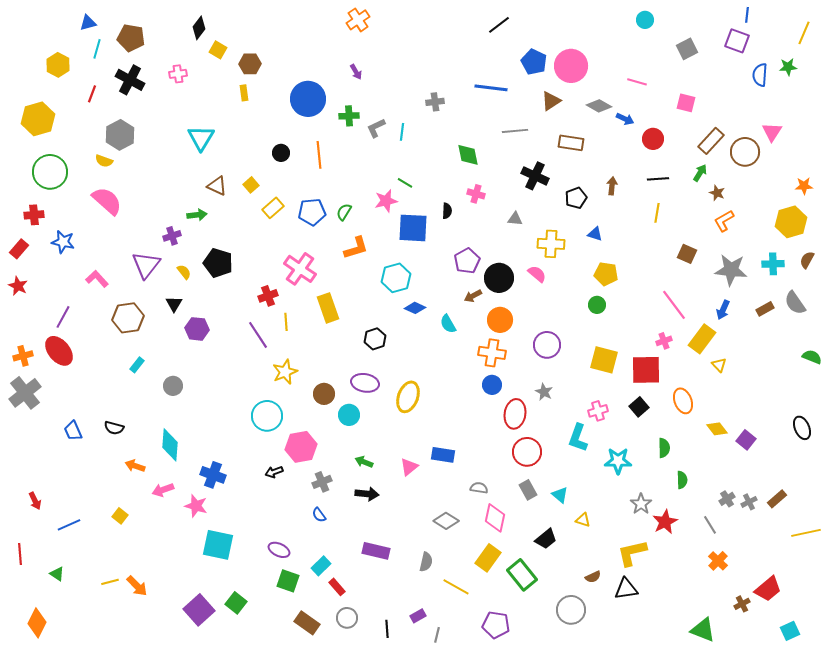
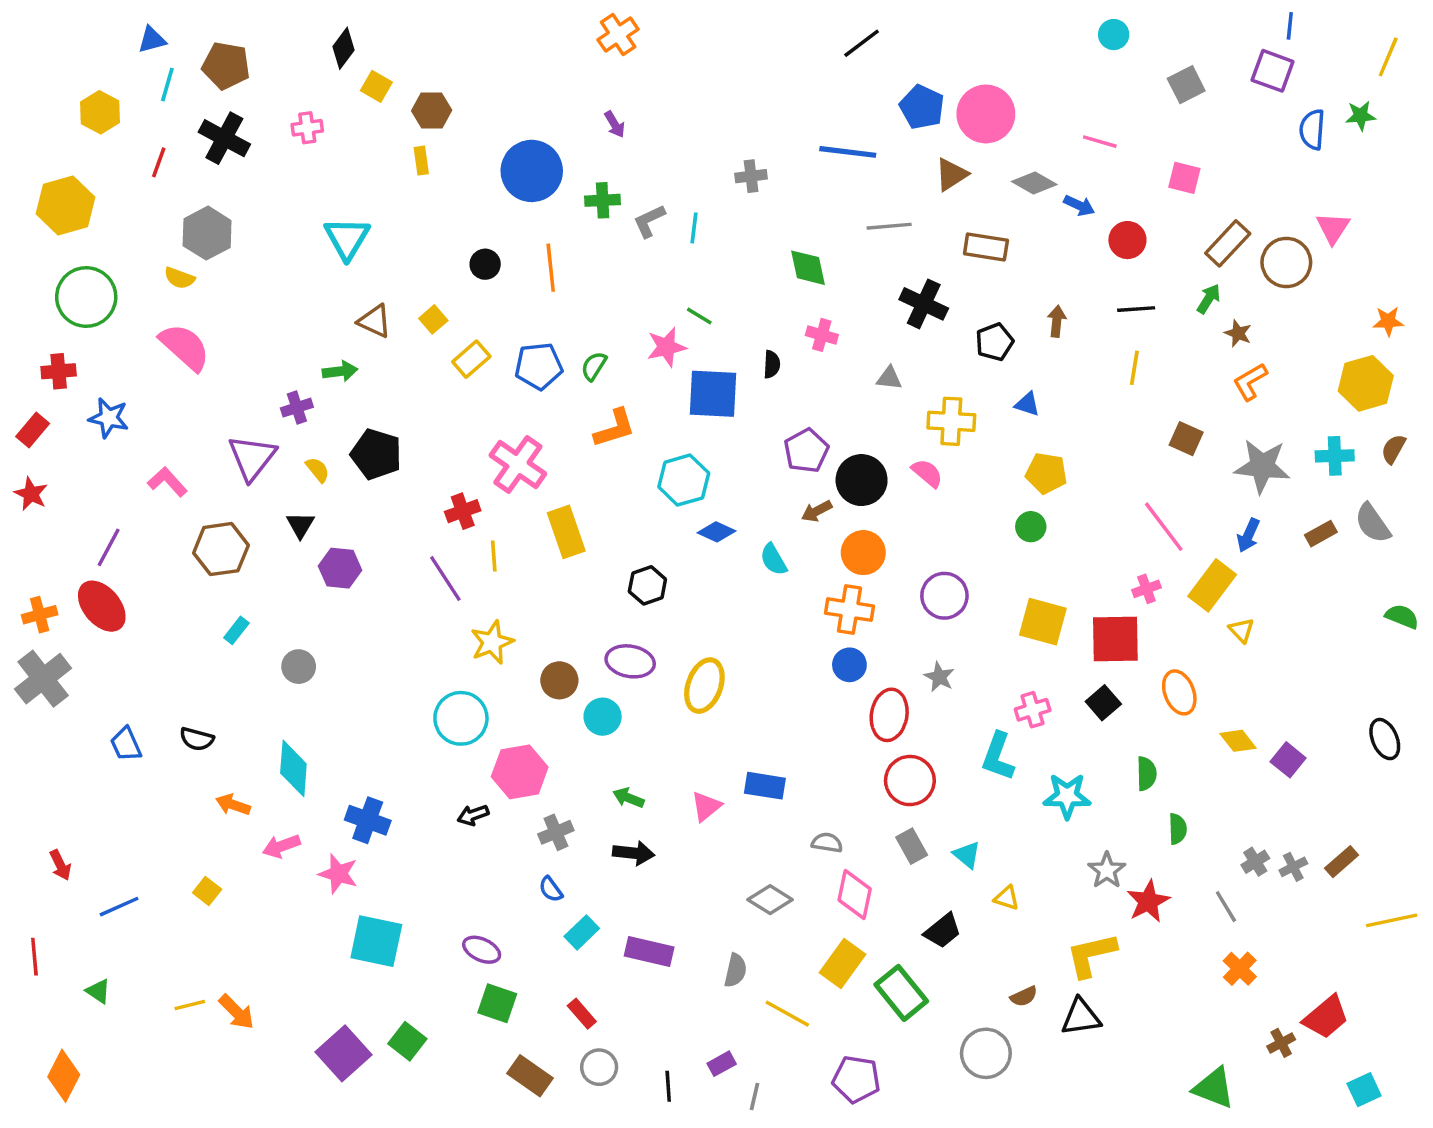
cyan rectangle: (321, 566) -> (582, 932), moved

